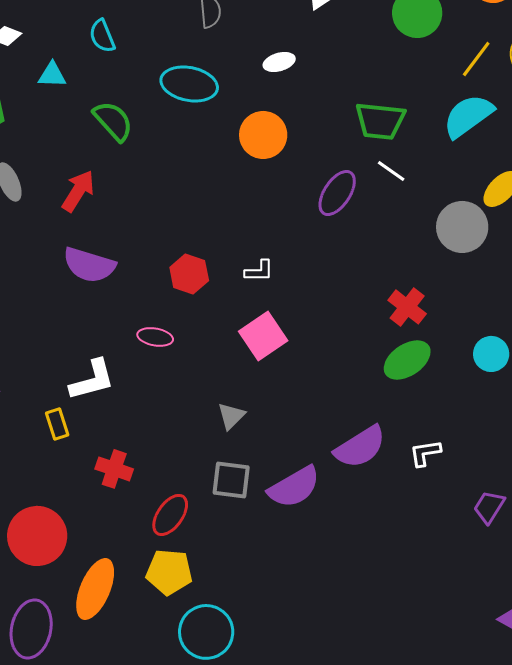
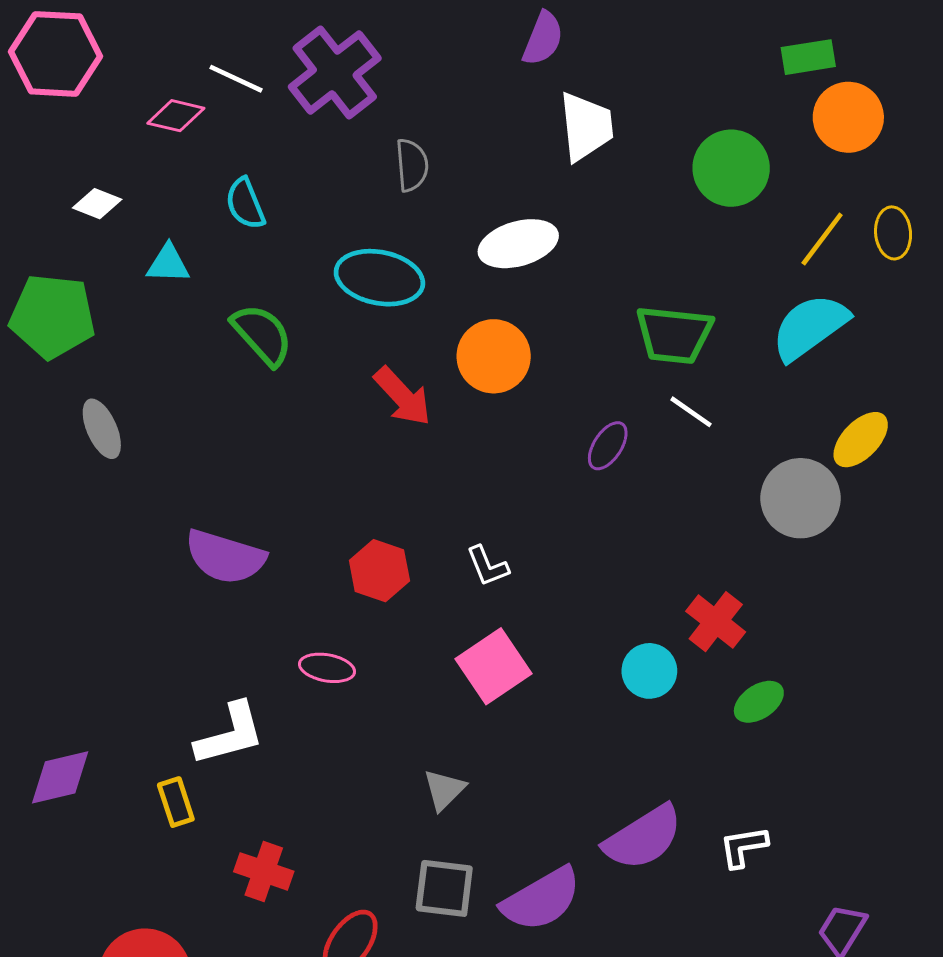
white ellipse: (279, 62) -> (518, 244), size x1.6
red arrow: (78, 191) -> (403, 396), moved, turned 105
purple ellipse: (337, 193) -> (608, 446), size x0.7
white L-shape: (259, 271) -> (487, 566), turned 68
cyan circle: (491, 354) -> (649, 671), moved
green ellipse: (407, 360) -> (759, 702), moved, size x0.7

